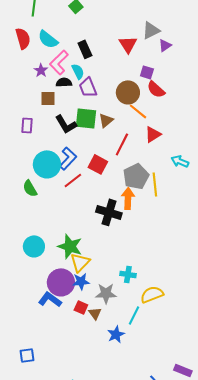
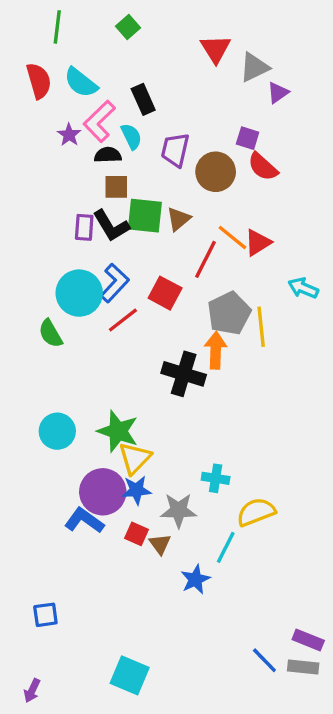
red triangle: (128, 44) -> (216, 49), moved
purple trapezoid: (88, 87) -> (175, 150), moved, turned 35
brown square: (48, 98) -> (116, 187), moved
orange line: (138, 111) -> (232, 237), moved
purple rectangle: (27, 125) -> (84, 227), moved

